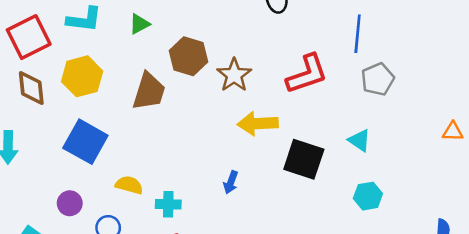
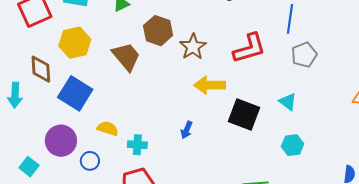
brown diamond: (31, 88) -> (41, 69), moved
brown trapezoid: (149, 91) -> (126, 57), turned -60
purple circle: (70, 203) -> (61, 141), size x1.6

